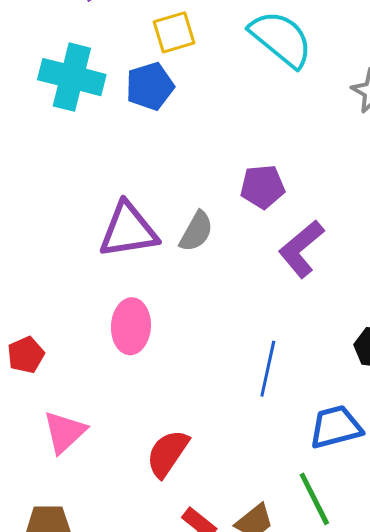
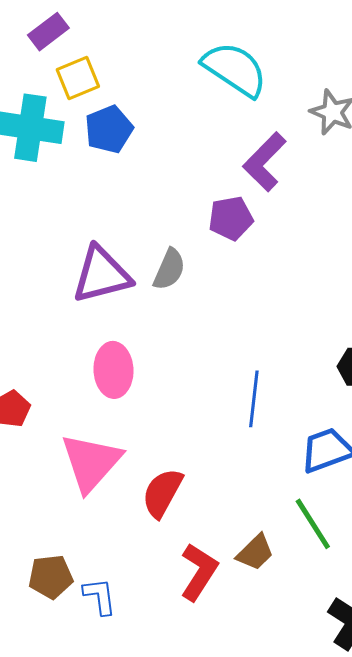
yellow square: (174, 32) -> (78, 78), moved
purple L-shape: (301, 249) -> (265, 162), moved
pink triangle: (65, 432) -> (91, 462), moved, size x1.4

